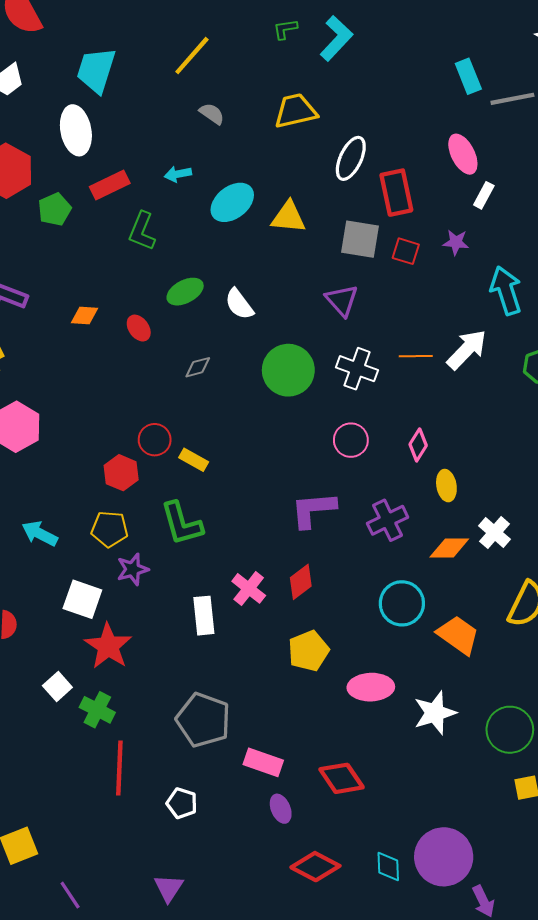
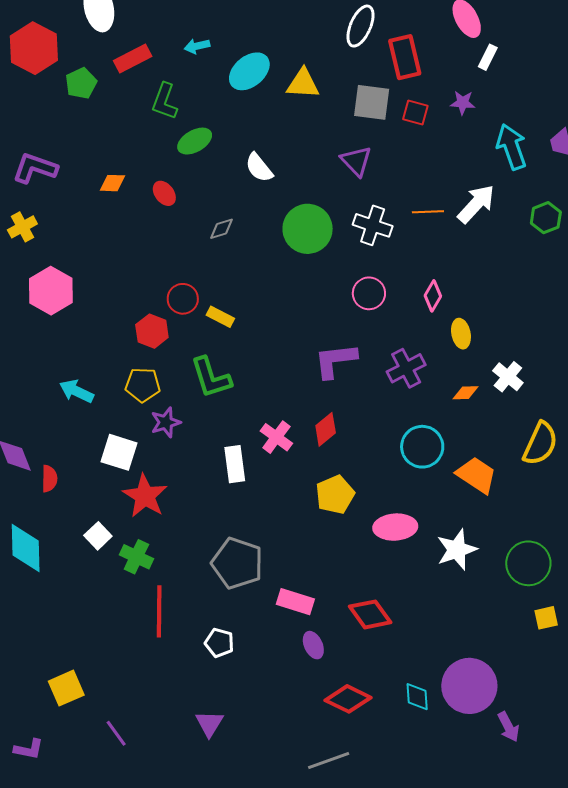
green ellipse: (185, 292) -> (195, 141), moved
orange diamond: (449, 548) -> (466, 393), size x0.7

